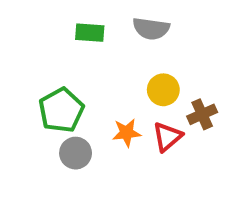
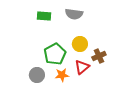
green pentagon: (61, 110) -> (55, 54), moved
orange star: (127, 133) -> (62, 75), moved

